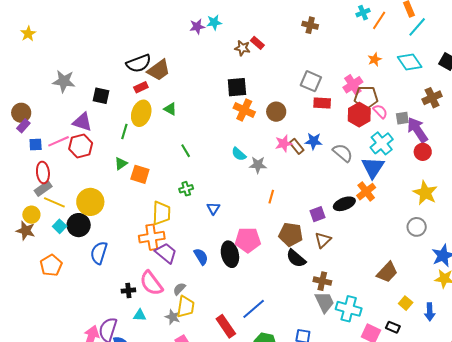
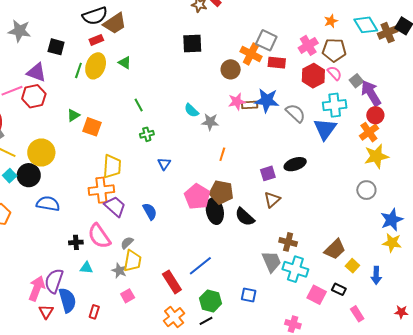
brown pentagon: (366, 98) -> (334, 50), moved
brown cross: (432, 98) -> (388, 33), moved
orange cross: (244, 110) -> (251, 54), moved
gray square: (402, 118) -> (356, 81), turned -32
green line: (124, 131) -> (78, 70), moved
blue star: (314, 141) -> (267, 100), size x1.4
cyan cross: (382, 143) -> (335, 105), turned 30
brown rectangle: (297, 146) -> (250, 105), turned -56
green cross: (186, 189) -> (147, 134), moved
orange cross: (366, 192) -> (369, 132), moved
yellow star: (425, 193) -> (376, 156), turned 30
brown pentagon: (291, 234) -> (221, 192), moved
pink pentagon: (248, 240) -> (197, 197), turned 30
blue semicircle: (99, 253) -> (48, 204), turned 80
black ellipse: (230, 254) -> (215, 211), moved
brown trapezoid: (387, 272) -> (335, 249), moved
brown cross: (322, 281) -> (288, 242), moved

